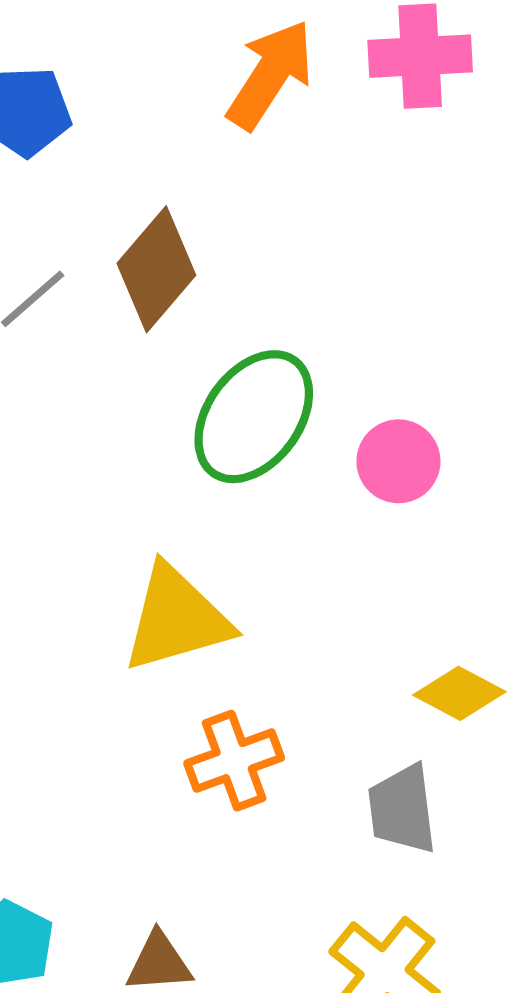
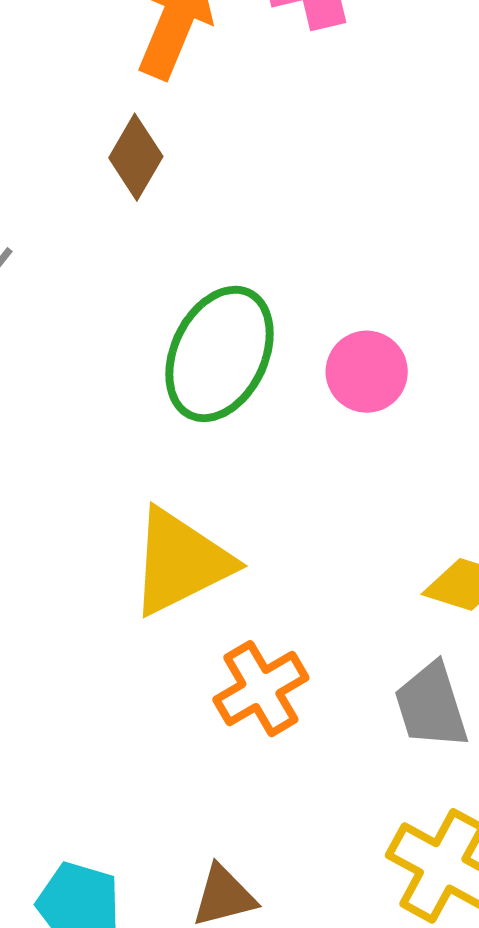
brown diamond: (156, 269) -> (136, 157), moved, size x0.7

